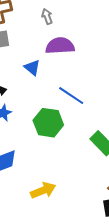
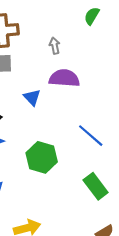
blue line: (71, 96) -> (91, 136), moved

